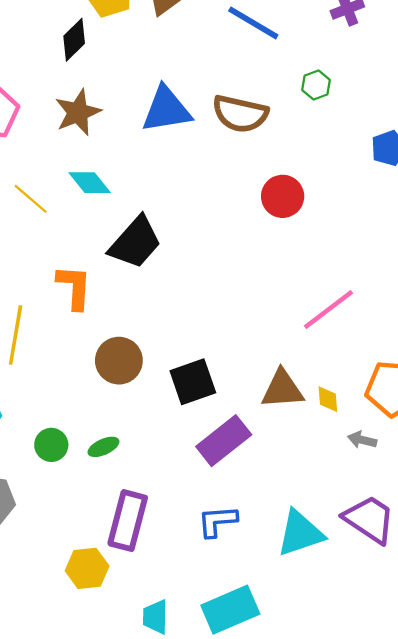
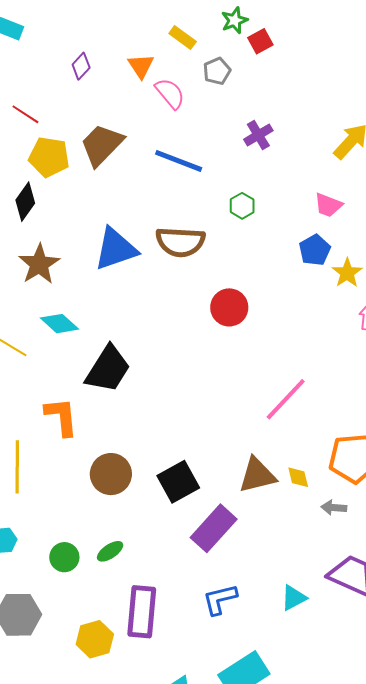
cyan triangle: (300, 533) -> (294, 598), size x0.6
yellow hexagon: (87, 568) -> (95, 639), moved

